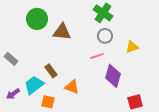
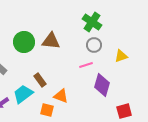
green circle: (37, 19) -> (24, 42), moved
orange square: (48, 102) -> (47, 110), moved

